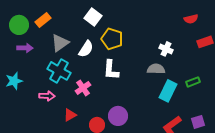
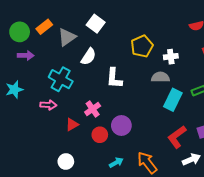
yellow pentagon: (112, 39) -> (142, 46), moved, turned 30
gray triangle: (60, 43) -> (67, 37), moved
white cross: (166, 49) -> (171, 57), turned -32
pink cross: (83, 88) -> (93, 109), moved

